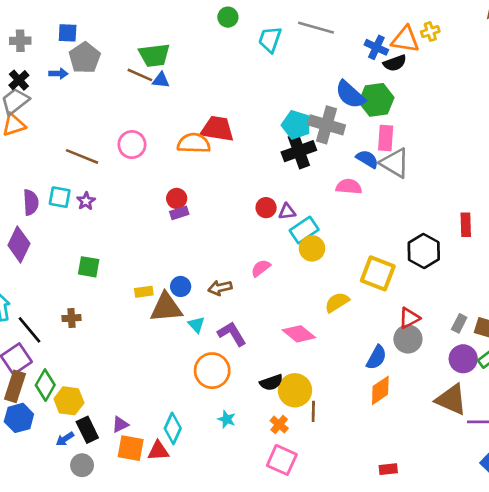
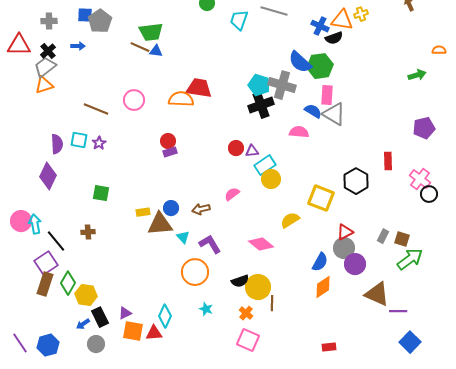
gray pentagon: (85, 58) -> (100, 21), moved
purple circle: (463, 359) -> (355, 264), moved
blue hexagon: (19, 418) -> (48, 345), moved

